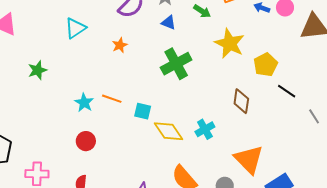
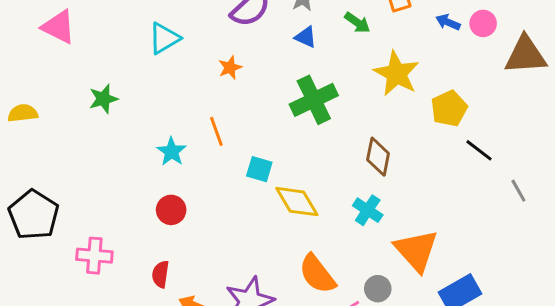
orange line: (112, 99) -> (216, 131), moved, turned 48
brown diamond: (241, 101) -> (378, 157), moved
cyan cross: (205, 129) -> (368, 210), moved, turned -30

